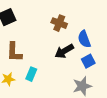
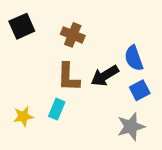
brown cross: (59, 23) -> (73, 35), moved
brown L-shape: (14, 52) -> (68, 77), moved

